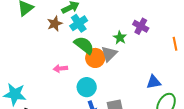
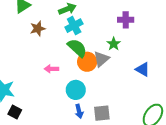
brown star: (55, 24) -> (38, 29), moved
purple cross: (141, 26) -> (126, 20), moved, turned -35
blue triangle: (154, 82) -> (143, 69), moved, turned 35

